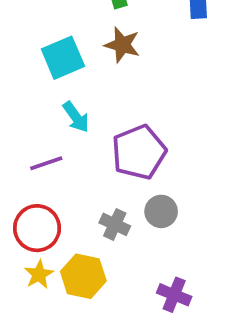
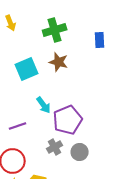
cyan arrow: (76, 117) -> (44, 105), moved
gray cross: (115, 224) -> (55, 147), moved, turned 35

